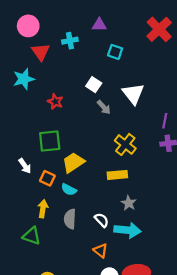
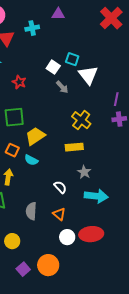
cyan square: (115, 52) -> (72, 59), moved
gray semicircle: (70, 219) -> (31, 211), moved
cyan arrow: (128, 230) -> (96, 196), moved

